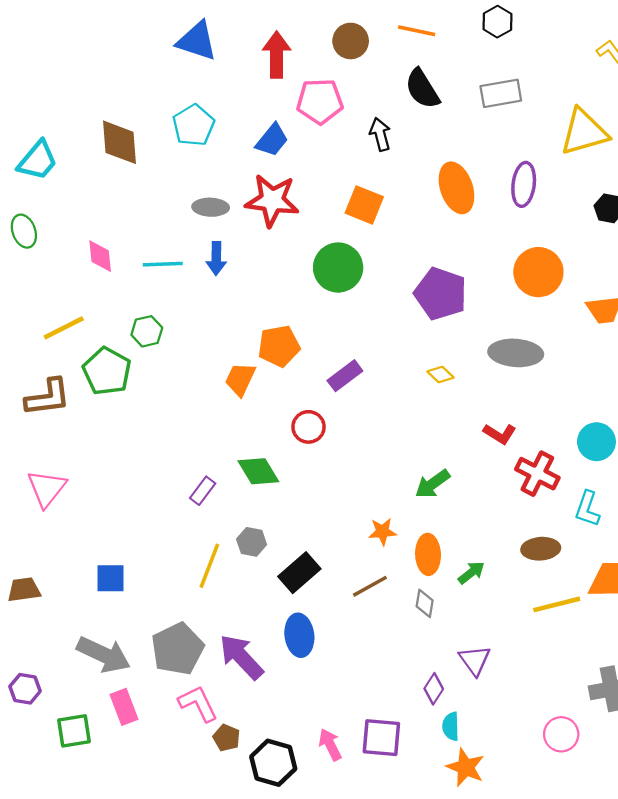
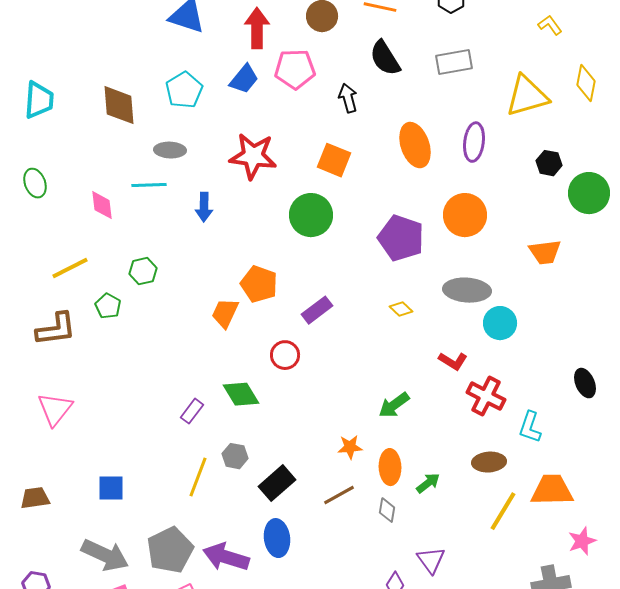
blue trapezoid: (272, 140) -> (244, 79), moved
cyan trapezoid: (38, 161) -> (39, 100), moved, turned -36
gray ellipse: (211, 207) -> (170, 150), moved
cyan line: (163, 264) -> (149, 185), moved
orange circle: (538, 272) -> (465, 215), moved
orange pentagon: (279, 346) -> (259, 284), turned 30
green pentagon: (107, 371) -> (108, 306), size x0.6
cyan circle: (596, 442) -> (500, 323), moved
yellow line: (557, 604) -> (503, 511), turned -45
purple arrow: (241, 657) -> (226, 557), turned -30

